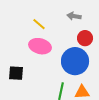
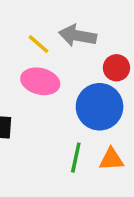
gray arrow: (74, 16) -> (78, 36), moved, size x1.5

